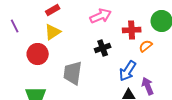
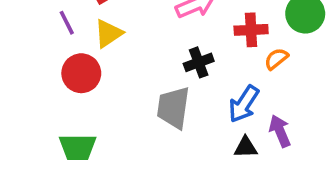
purple line: (15, 26) -> (67, 23), moved
gray trapezoid: (73, 73) -> (173, 108), moved

